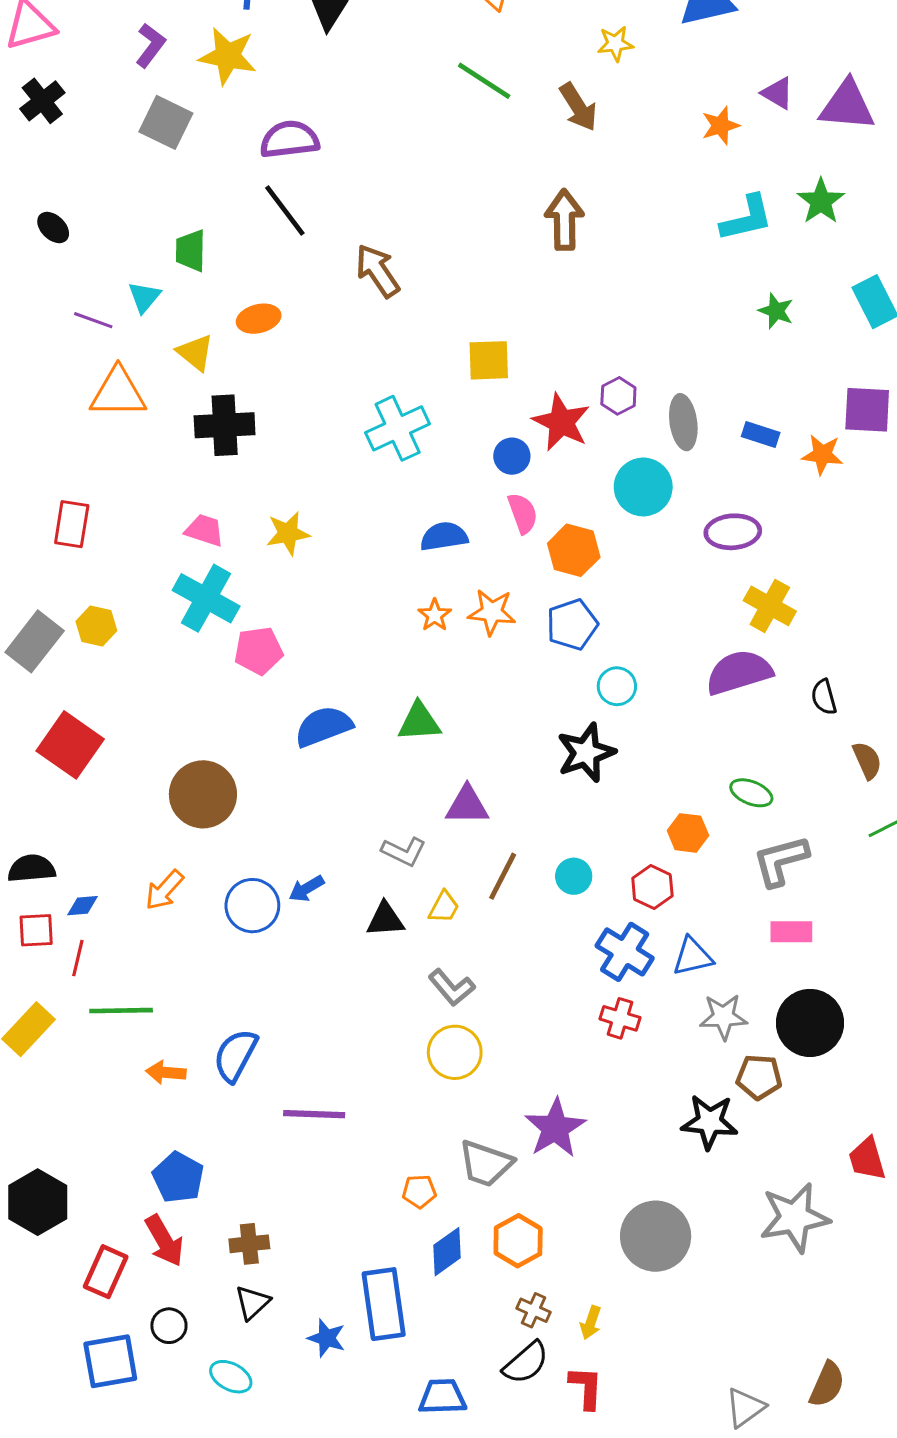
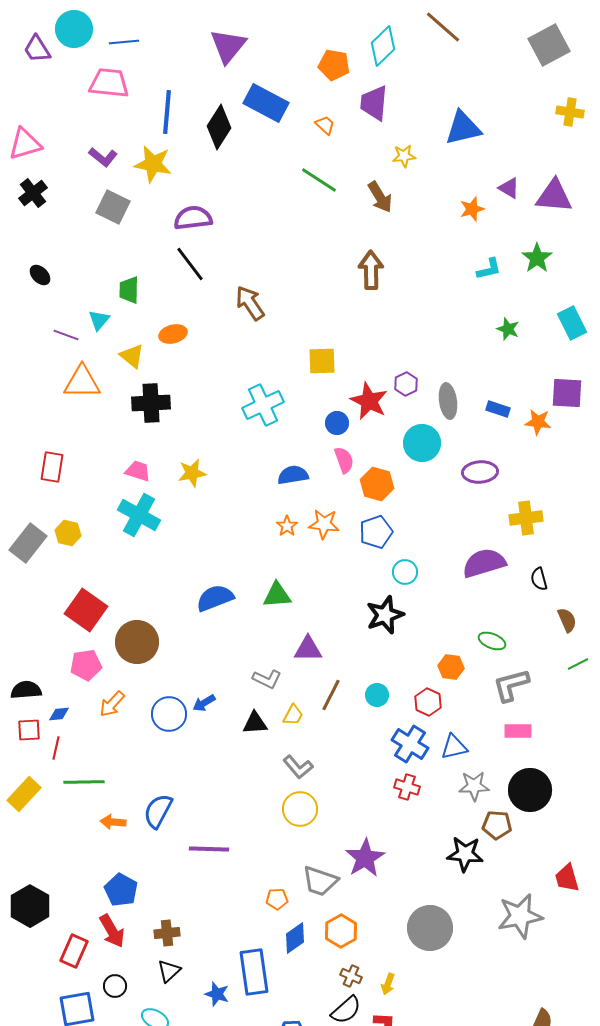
purple L-shape: (150, 45) -> (103, 157), turned 92
cyan L-shape: (747, 218) -> (489, 269), size x0.7
yellow cross: (770, 606) -> (526, 518), moved, turned -36
pink pentagon: (259, 651) -> (86, 665), moved
red square: (70, 745) -> (86, 610), moved

